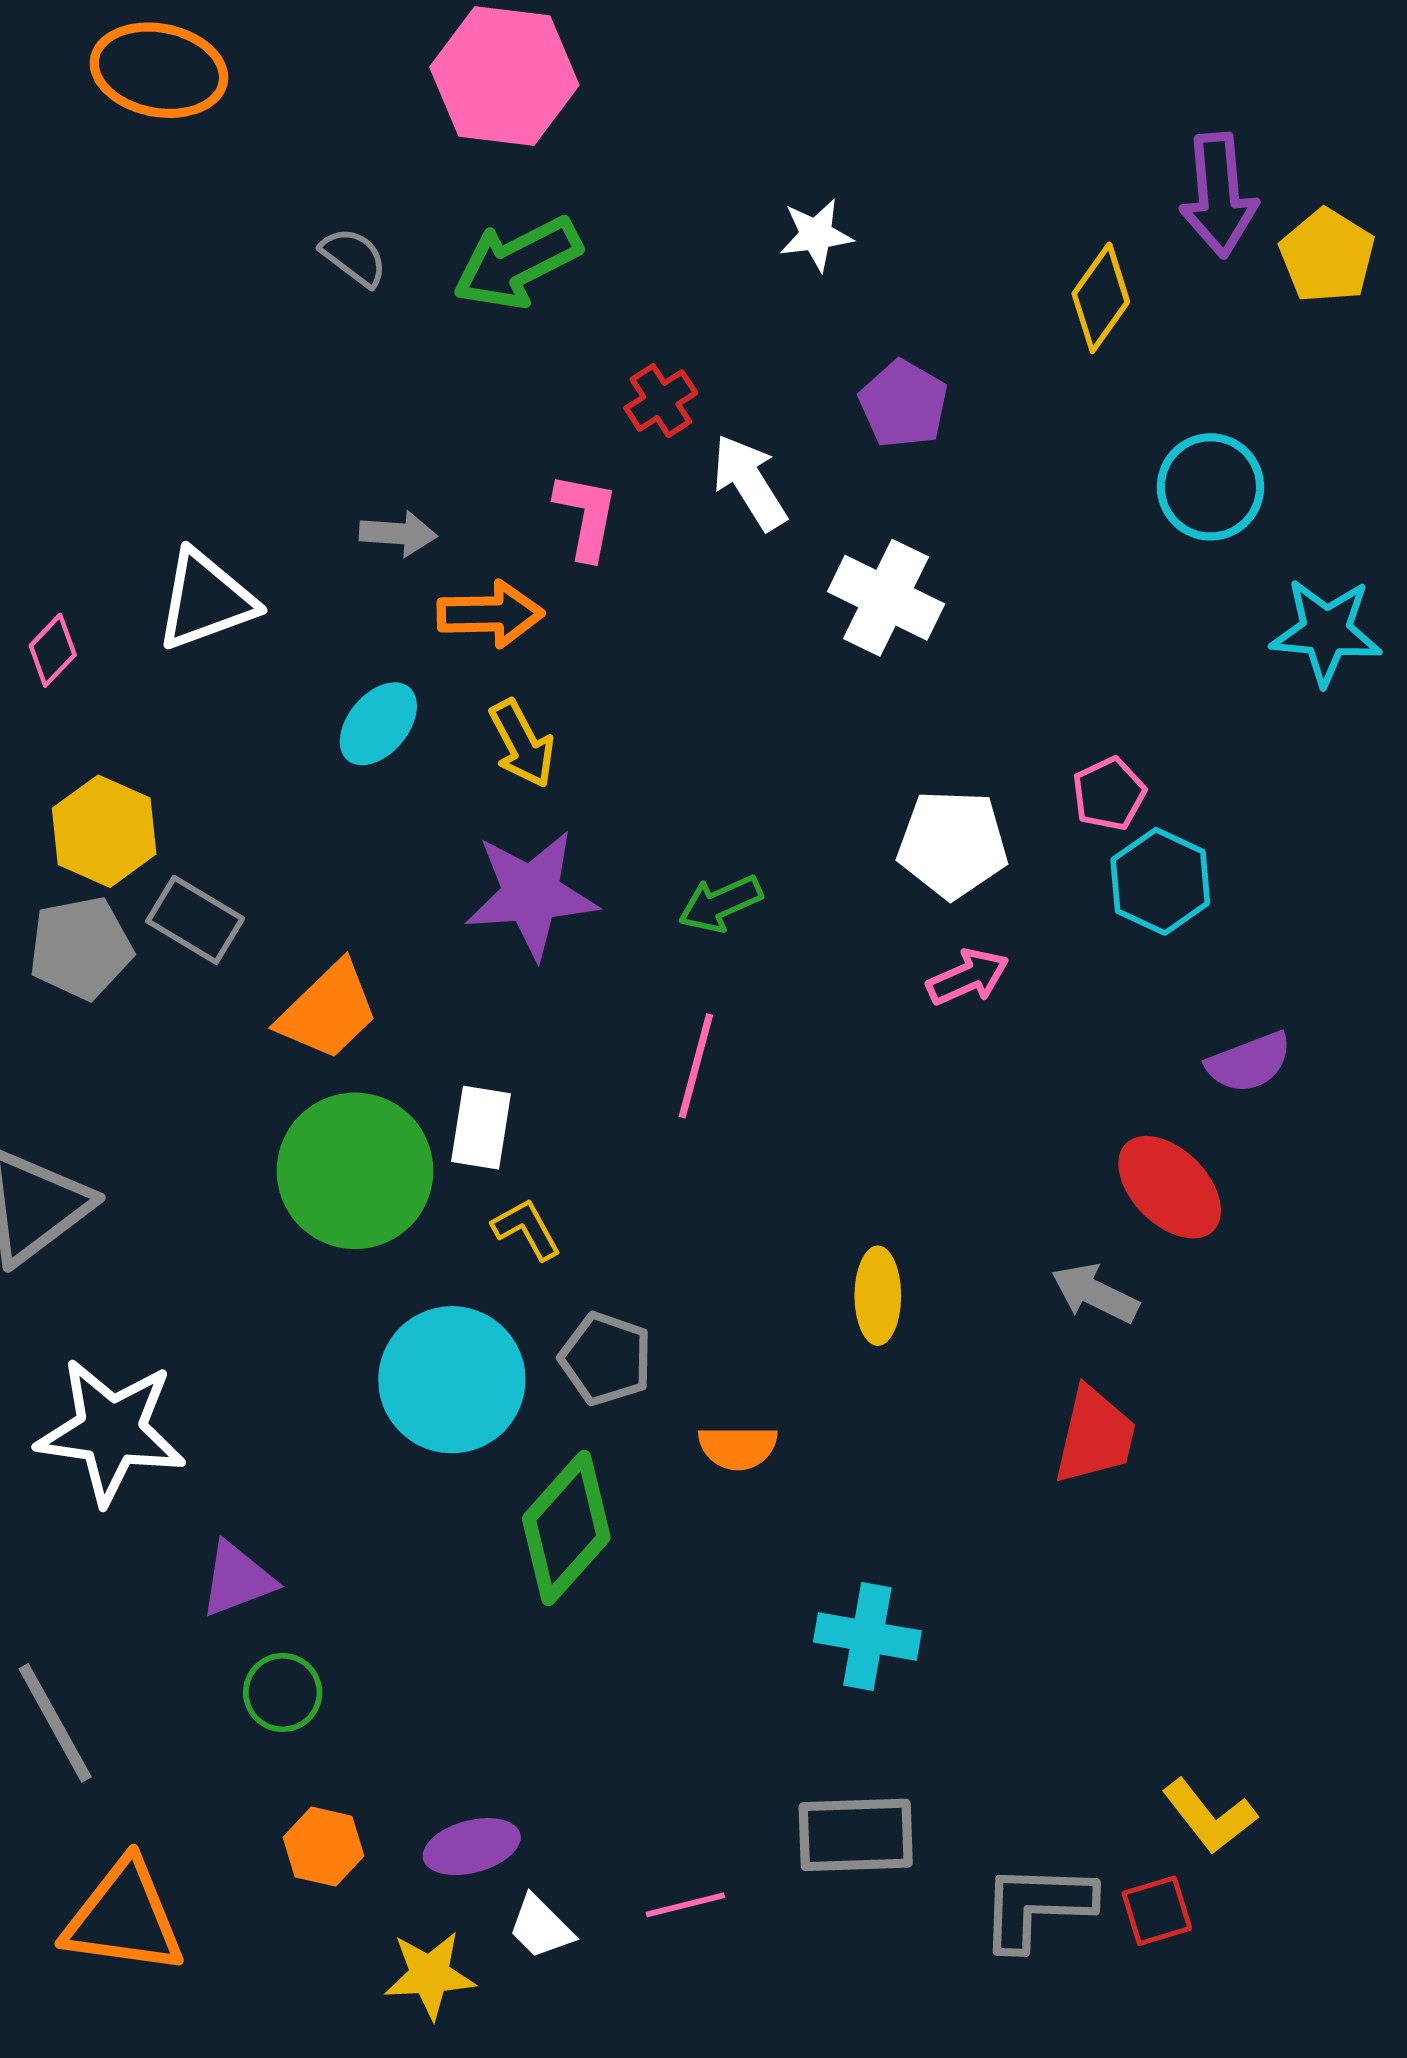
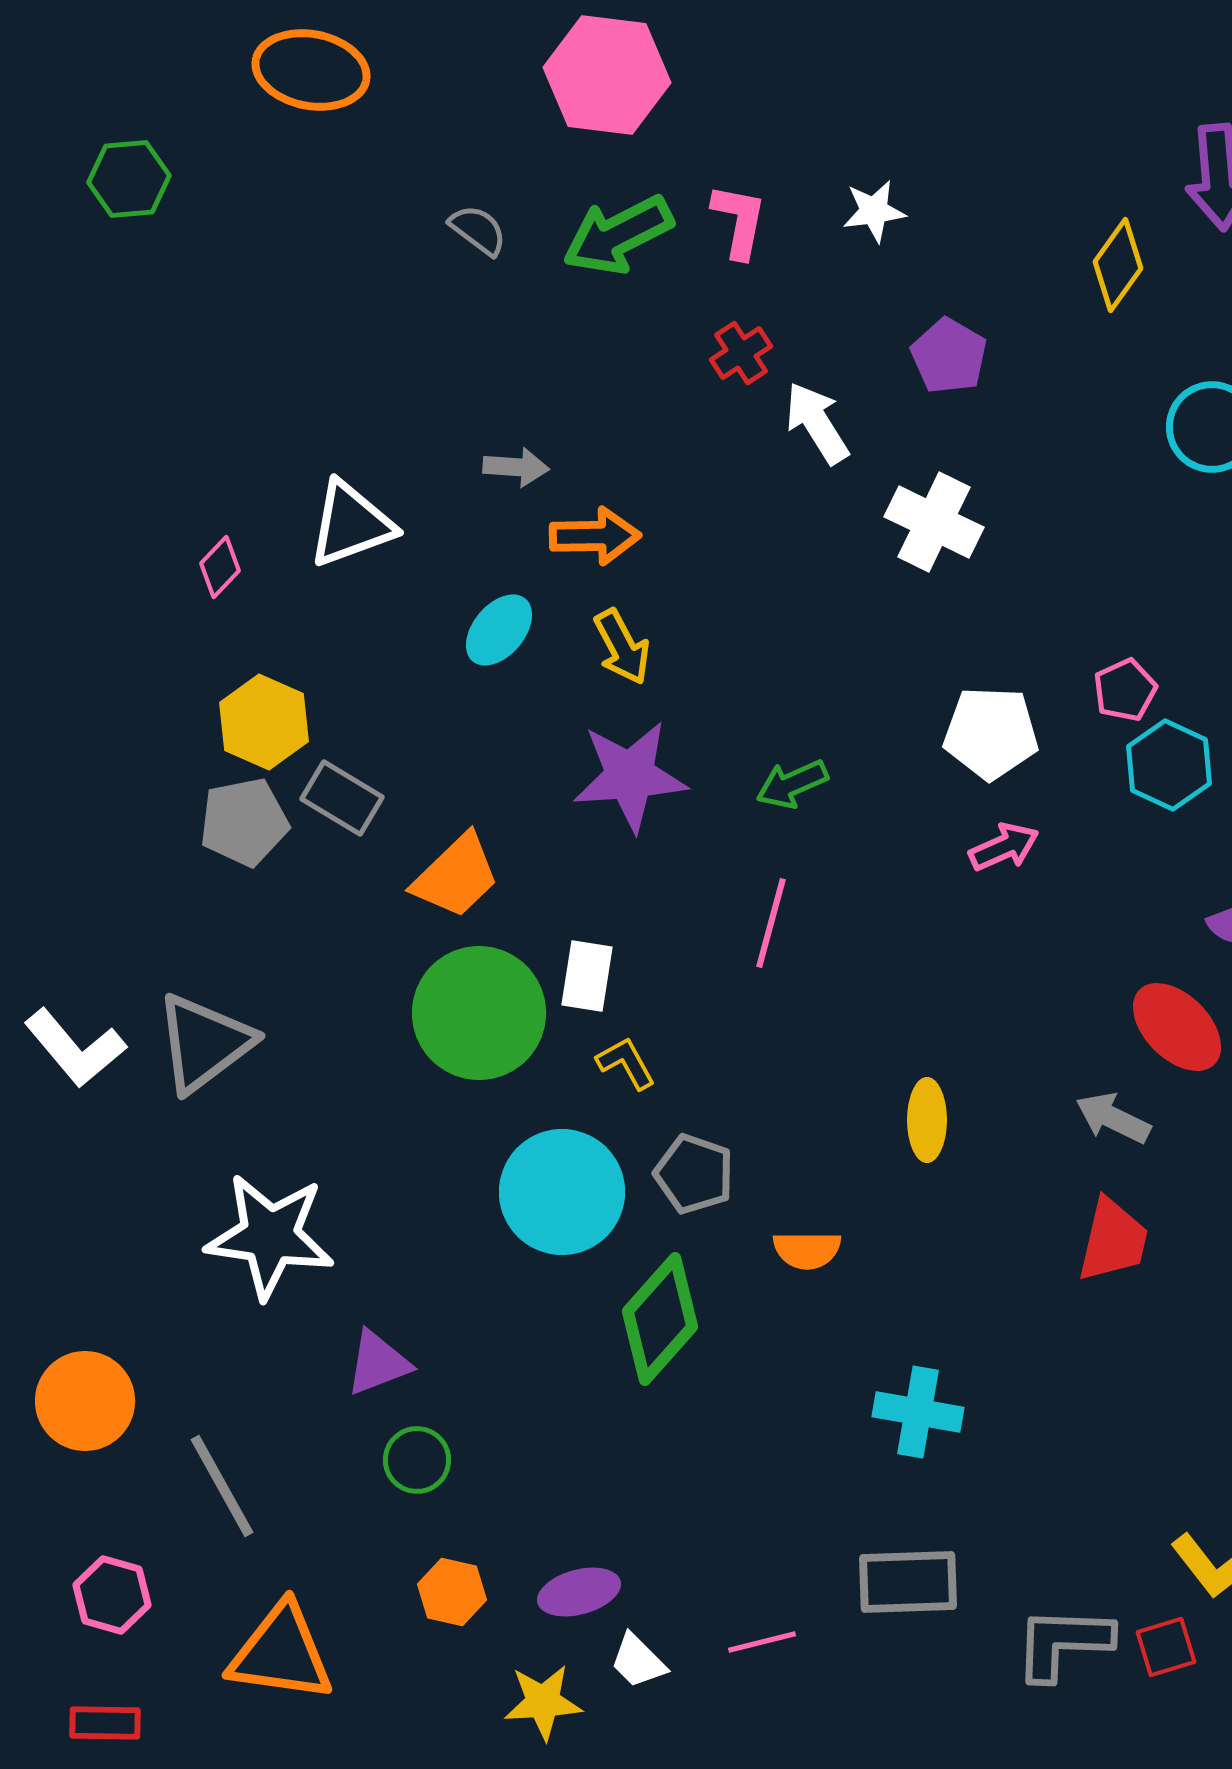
pink L-shape: (586, 516) -> (739, 221), moved

